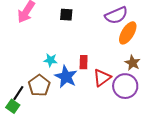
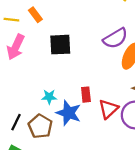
black square: (66, 15) -> (60, 45), size x1.5
black line: (18, 93) -> (16, 122), moved

